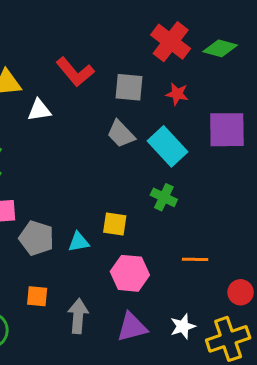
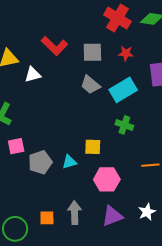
cyan rectangle: (168, 146) -> (123, 90), turned -72
gray pentagon: (36, 238) -> (40, 162), turned -30
orange square: (37, 296) -> (47, 218), moved

